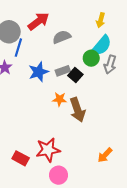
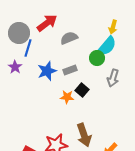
yellow arrow: (101, 20) -> (113, 27), moved
gray arrow: (110, 64) -> (113, 78), moved
black square: (75, 75) -> (82, 90), moved
brown arrow: (77, 110) -> (84, 135), moved

